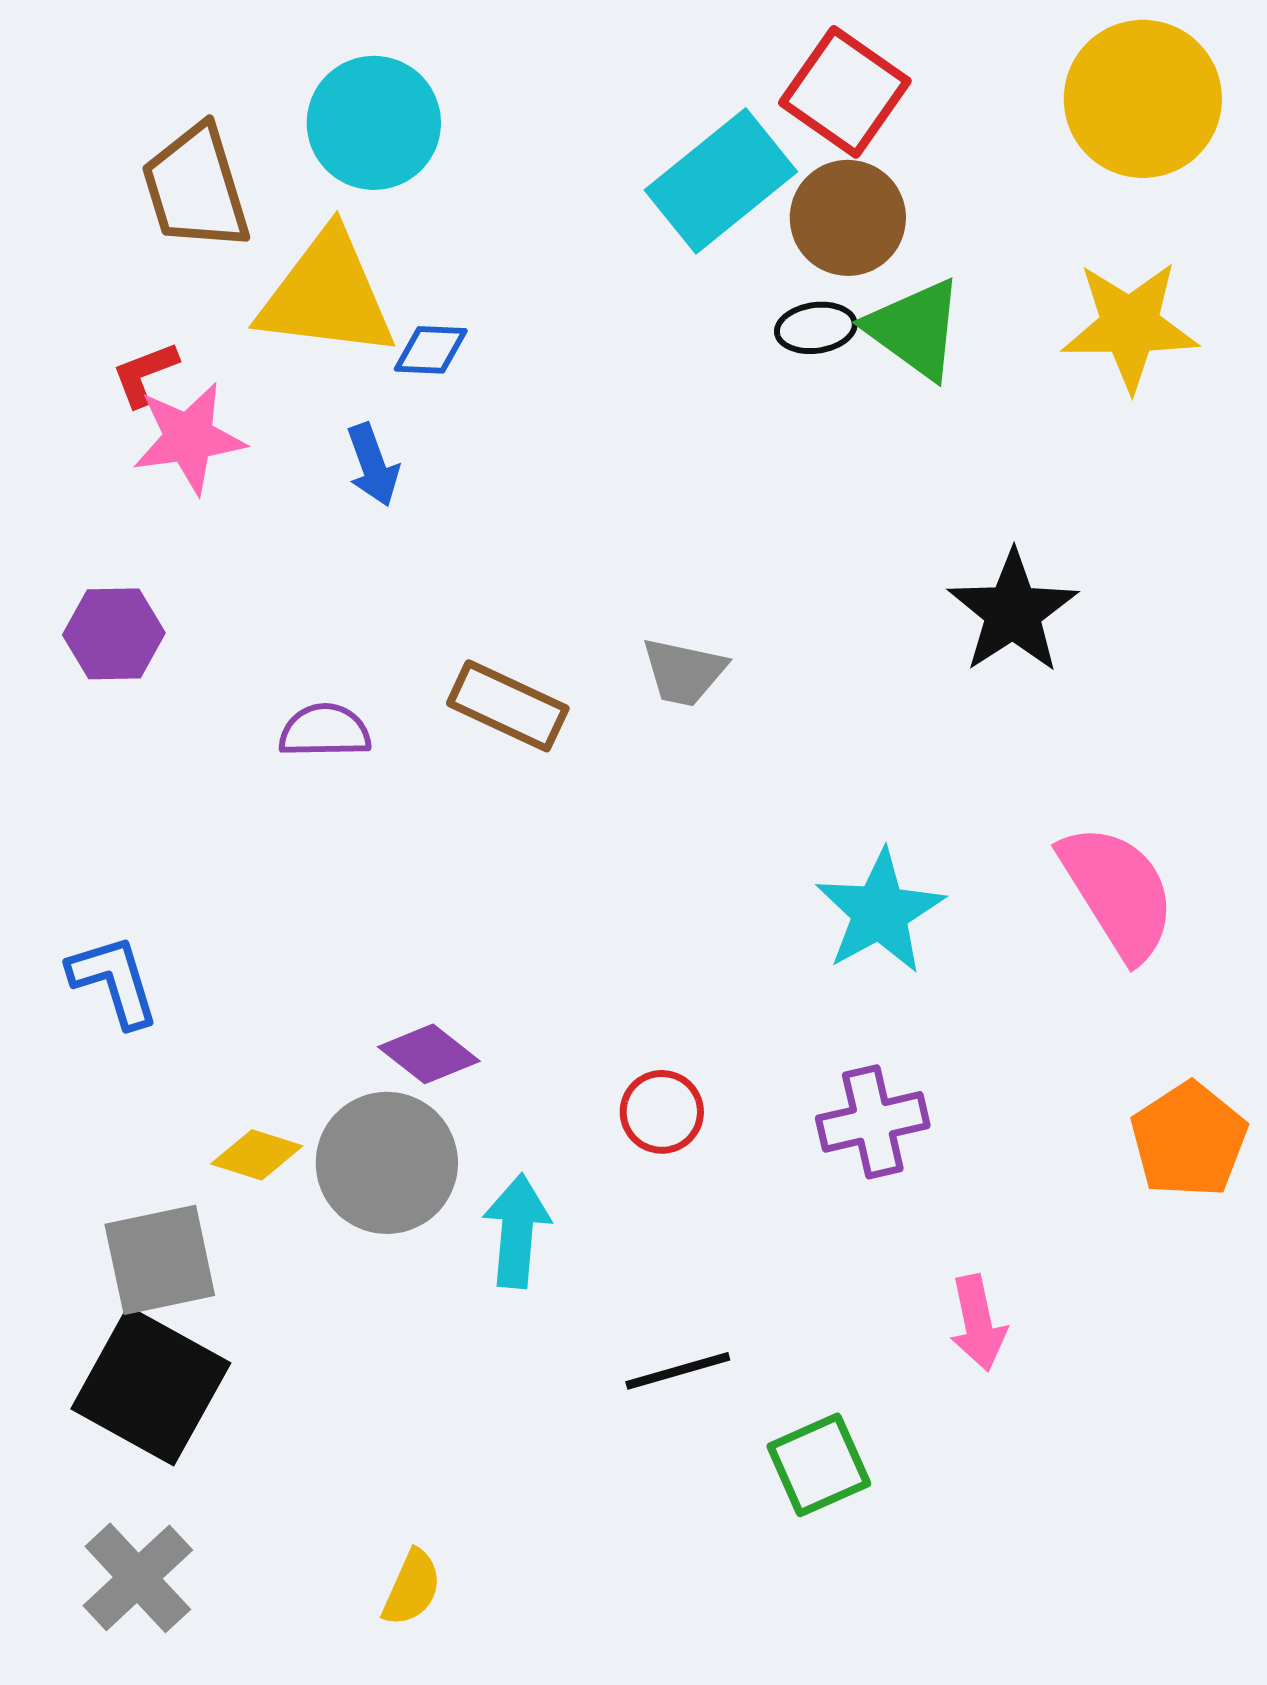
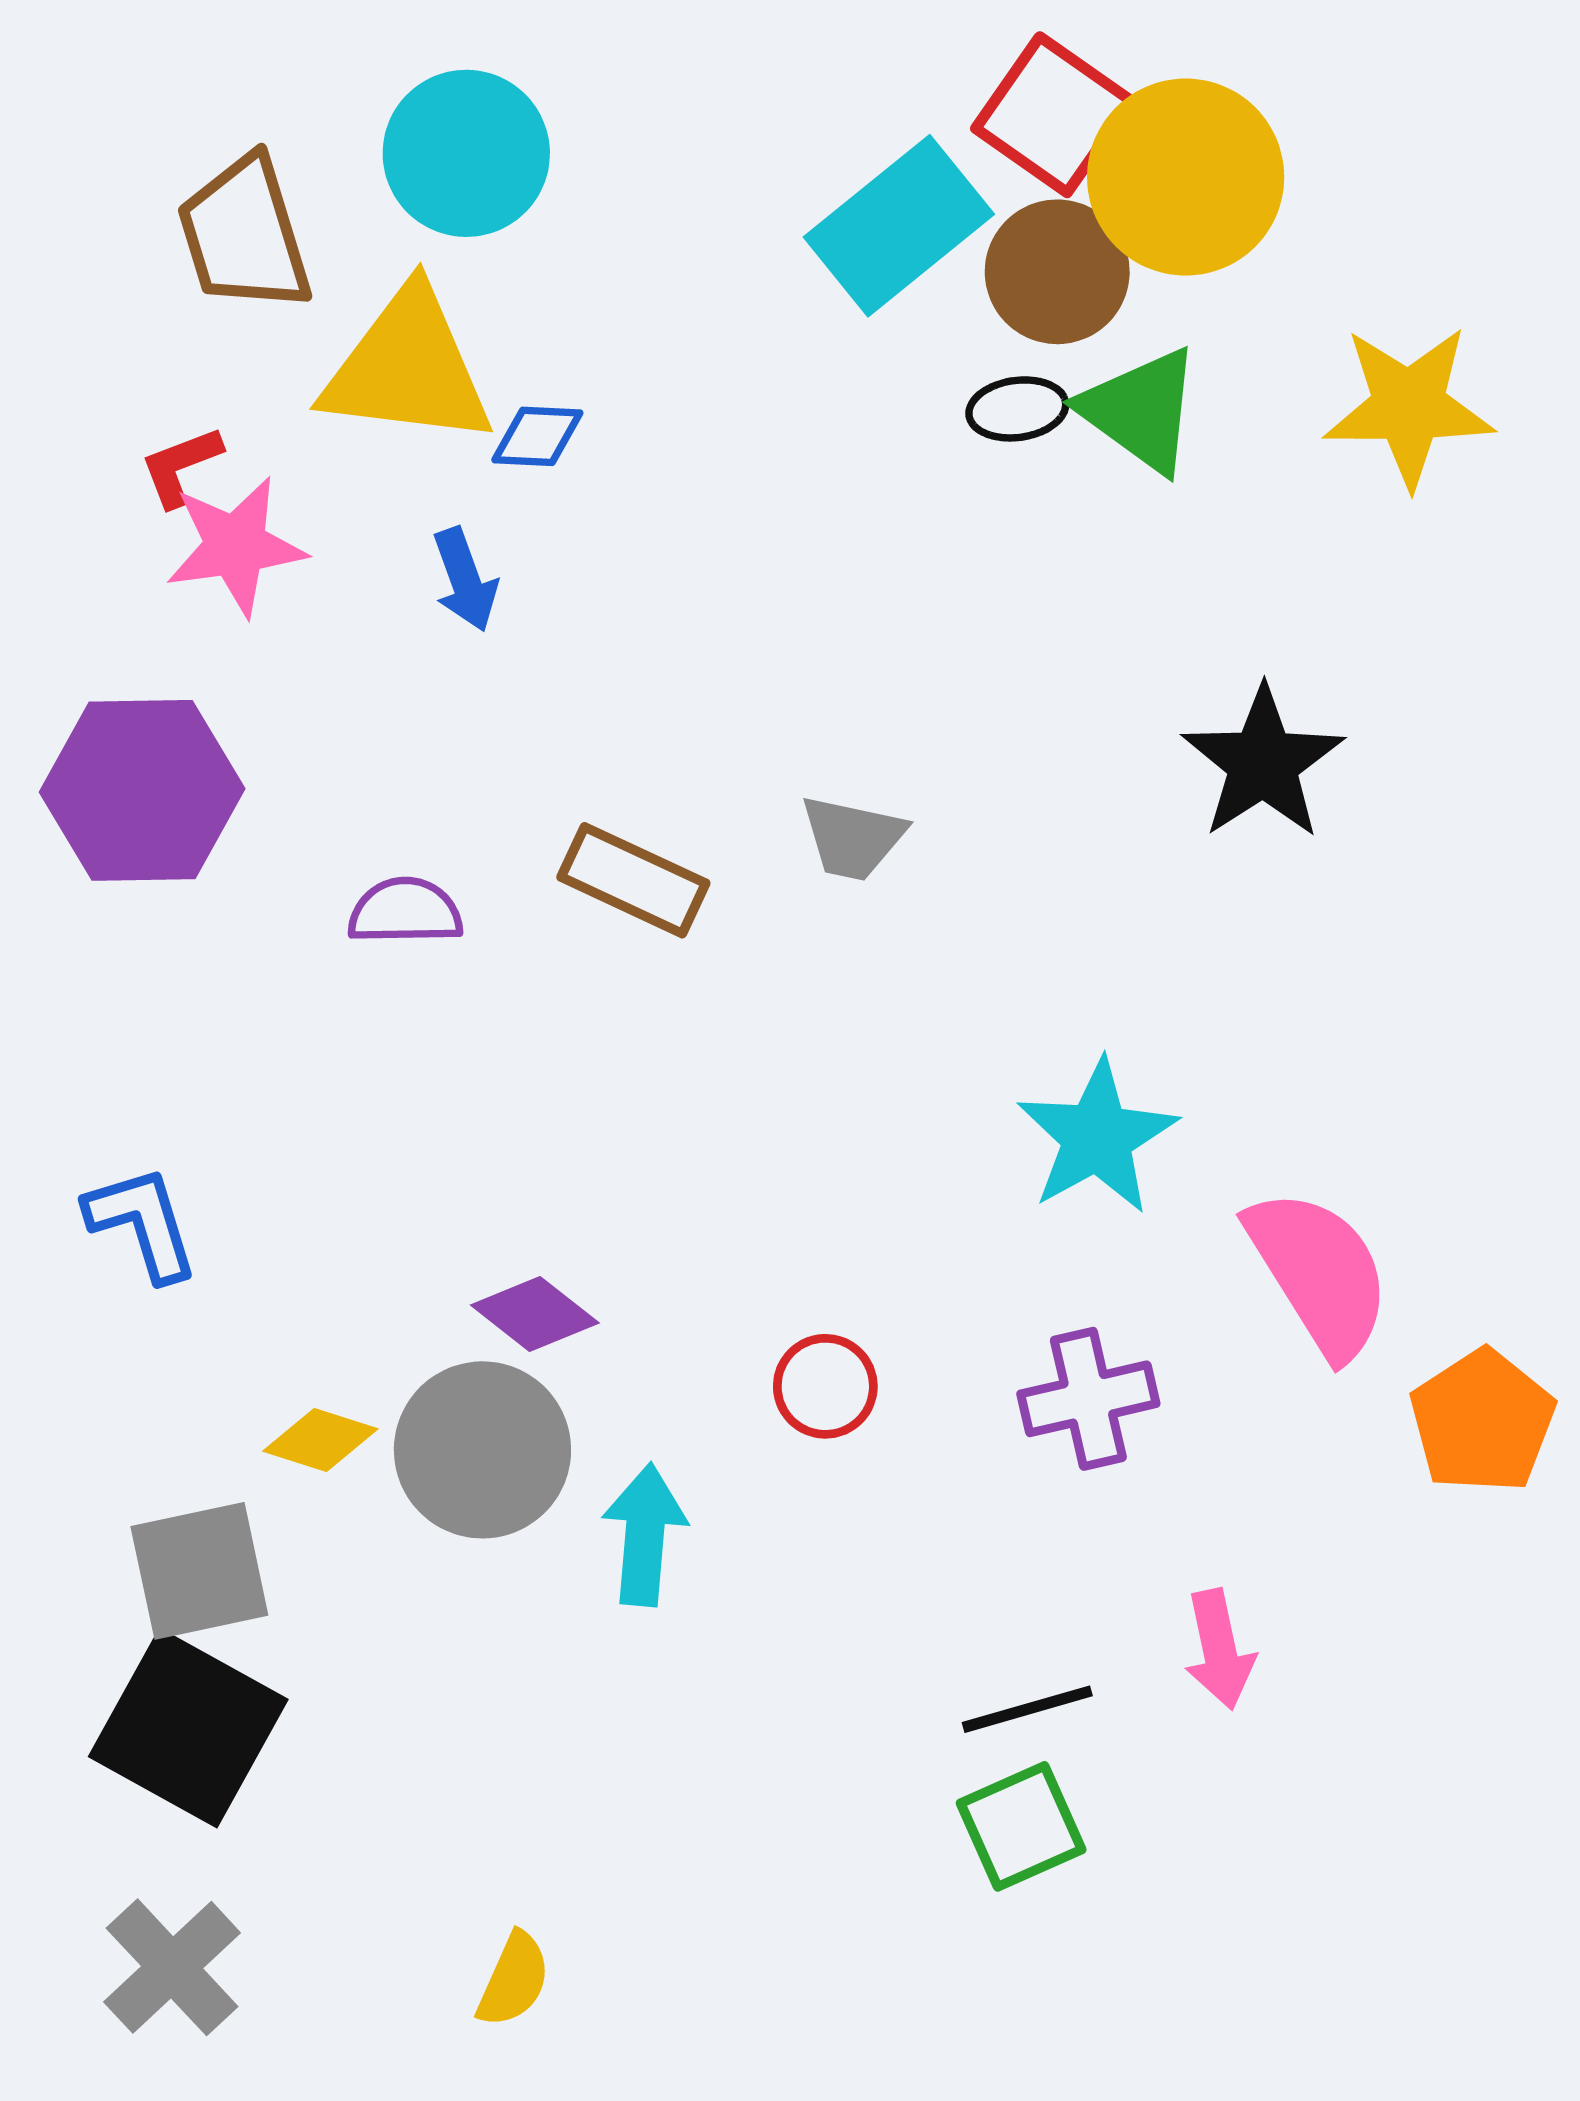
yellow circle: (1143, 99) -> (1186, 177), moved
purple hexagon: (114, 634) -> (142, 790), size x1.6
pink semicircle: (1118, 892) -> (1319, 1273), moved
black line: (678, 1371) -> (1027, 1709), moved

